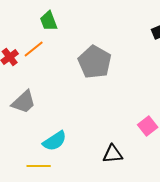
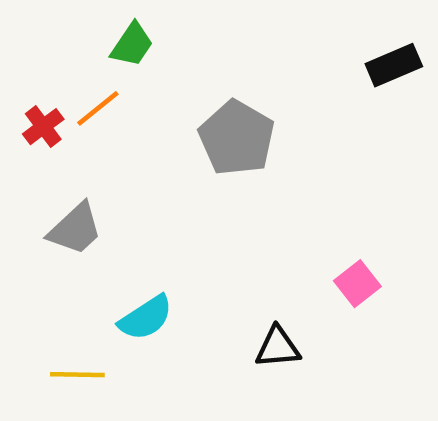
green trapezoid: (49, 21) -> (132, 45), turned -125
yellow line: (39, 166) -> (77, 375), moved

